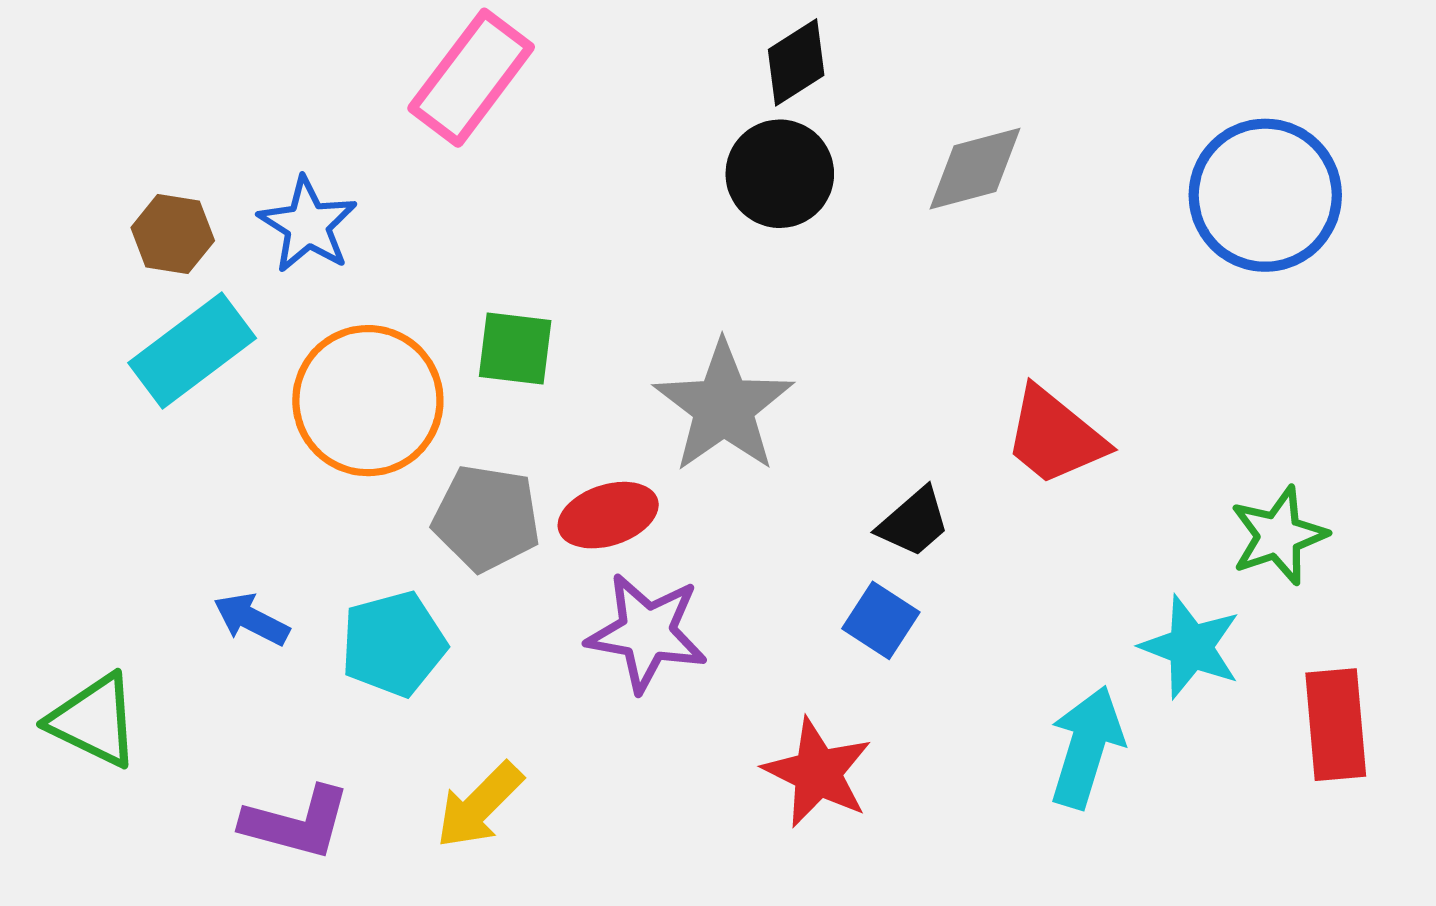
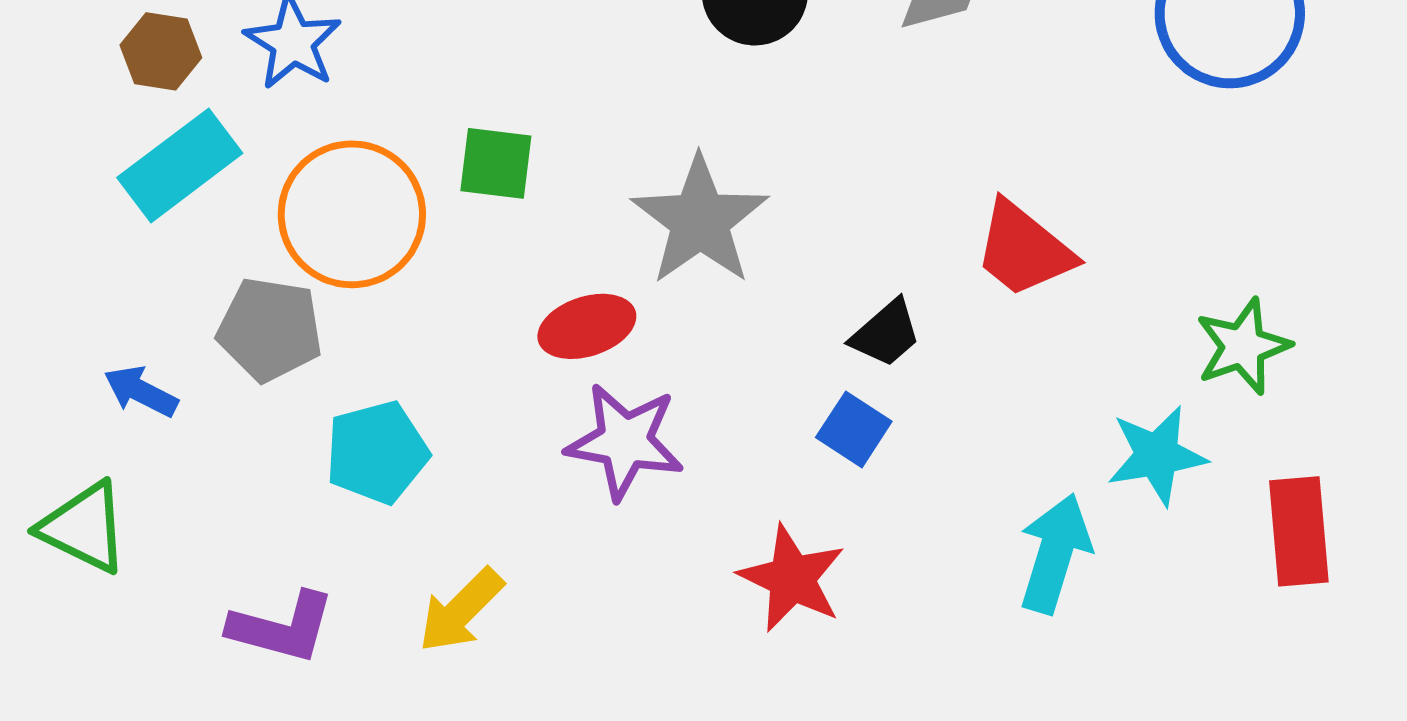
gray pentagon: (486, 518) -> (270, 329), moved
blue arrow: (251, 619) -> (141, 391), moved
cyan star: (1191, 647) -> (1157, 455), turned -30

